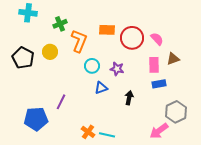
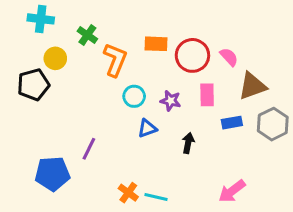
green cross: (60, 24) -> (87, 35), turned -32
yellow circle: (50, 52) -> (55, 58), moved
black pentagon: (23, 58) -> (33, 85), turned 30
brown triangle: (173, 59) -> (252, 86), size x1.5
pink rectangle: (154, 65) -> (207, 95), moved
gray hexagon: (176, 112) -> (273, 124), moved

